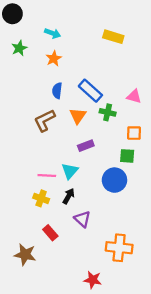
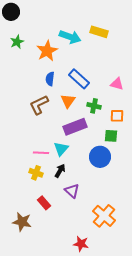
cyan arrow: (53, 33) -> (70, 37), moved, size x1.5
orange star: (54, 58) -> (47, 51), size x1.5
green cross: (108, 112) -> (94, 106), moved
purple rectangle: (86, 146) -> (75, 127), size x1.6
orange cross: (119, 248) -> (104, 216), turned 35

